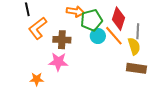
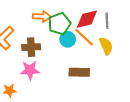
red diamond: (118, 19) -> (87, 19), turned 65
gray line: (138, 31) -> (107, 21), moved
brown rectangle: (136, 68) -> (79, 72), moved

